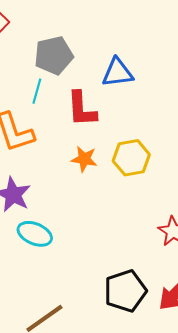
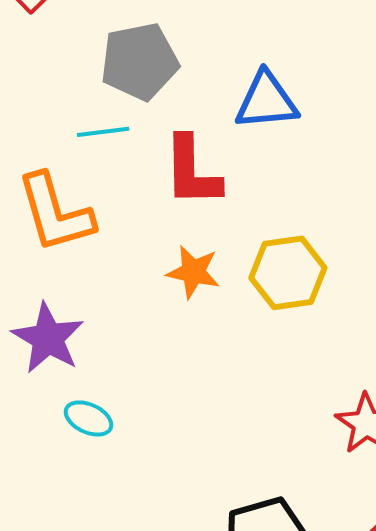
cyan line: (37, 91) -> (103, 132), turned 65
cyan ellipse: (35, 234) -> (88, 418), size x0.7

